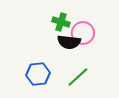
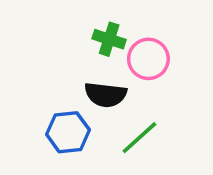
black semicircle: (69, 42) -> (106, 95), moved

